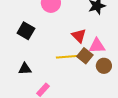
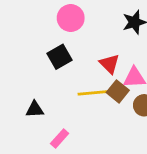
black square: (26, 31) -> (60, 57), moved, turned 30

